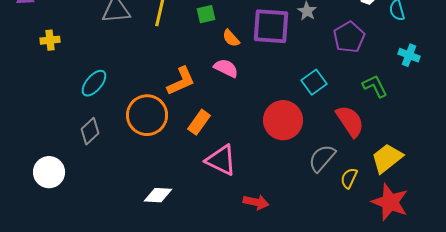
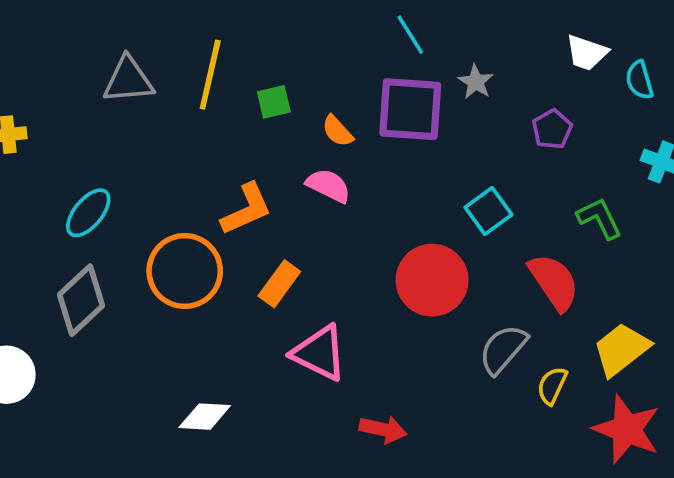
green square: (206, 14) -> (274, 102), moved
purple pentagon: (349, 37) -> (552, 129), size x0.7
gray diamond: (90, 131) -> (81, 300), size x1.4

